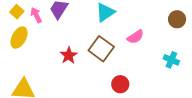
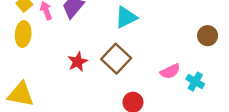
pink semicircle: (135, 37) -> (170, 71), moved
yellow ellipse: (19, 38) -> (23, 34), turned -30

